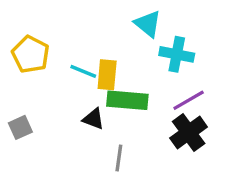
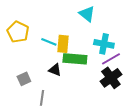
cyan cross: (177, 54) -> (104, 44), moved
gray square: (20, 127) -> (24, 79), moved
gray line: (119, 158) -> (42, 98), moved

